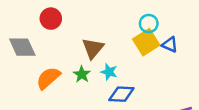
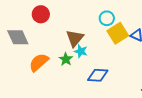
cyan circle: (149, 24) -> (107, 18), moved
cyan star: (109, 72) -> (81, 51), moved

